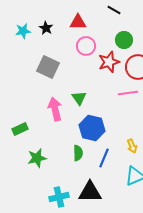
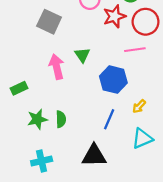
blue hexagon: (92, 128) -> (113, 80), moved
yellow arrow: (132, 146) -> (139, 106), turned 64
green semicircle: (78, 153) -> (61, 119), moved
cyan cross: (59, 197) -> (42, 161), moved

